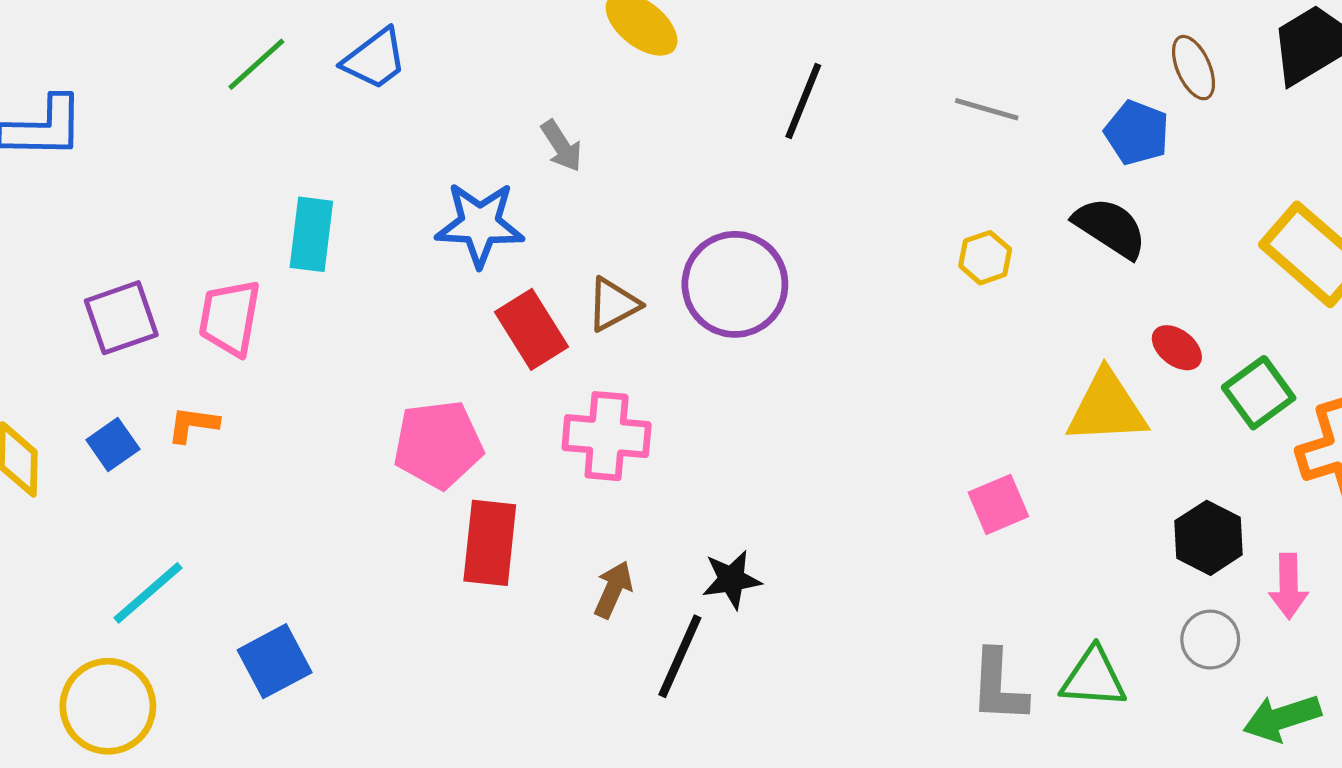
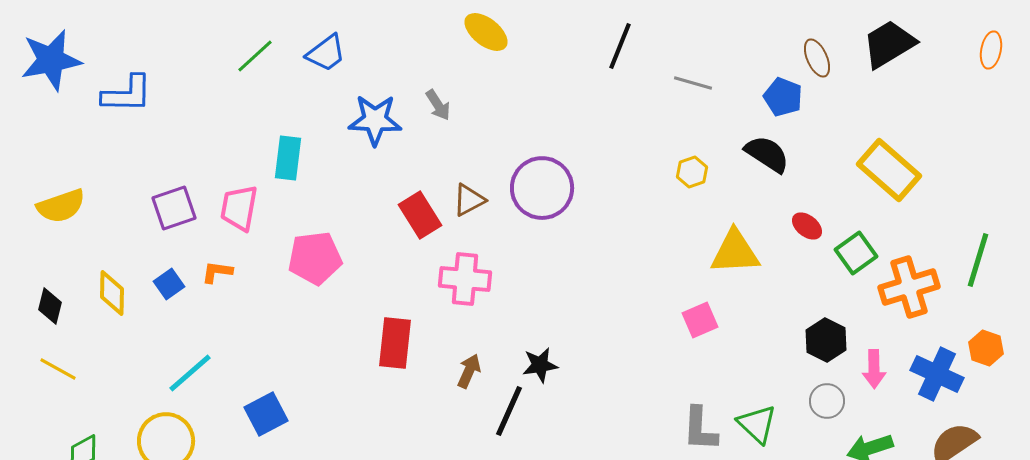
black line: (803, 101) -> (620, 46), moved
blue star: (480, 224) -> (375, 120), moved
yellow triangle: (1107, 408) -> (735, 252), moved
pink pentagon: (438, 444) -> (315, 258), moved
green triangle: (1093, 678) -> (757, 424), turned 39

